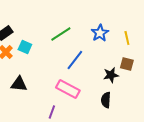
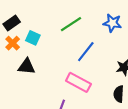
blue star: (100, 33) -> (112, 23), turned -30
black triangle: (19, 84) -> (26, 66), moved

